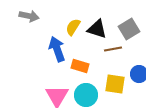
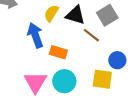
brown line: (113, 49) -> (91, 35), turned 48
yellow square: (115, 84) -> (102, 79), moved

